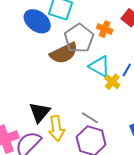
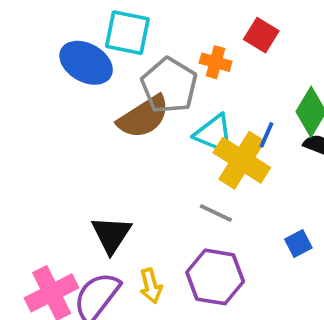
yellow cross: (112, 82) -> (242, 160), size x1.8
gray line: (90, 118) -> (216, 213), moved
yellow arrow: (56, 128) -> (151, 286), moved, size x0.7

